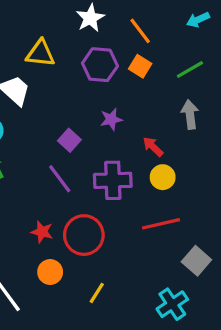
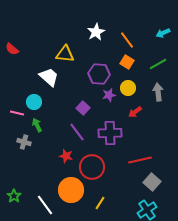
purple hexagon: (100, 65) -> (99, 74), moved
red arrow: (153, 147) -> (135, 112), turned -80
yellow circle: (163, 177) -> (128, 88), moved
red star: (42, 232) -> (66, 156), moved
gray square: (196, 261) -> (152, 182), moved
orange circle: (50, 272) -> (71, 190), size x1.6

